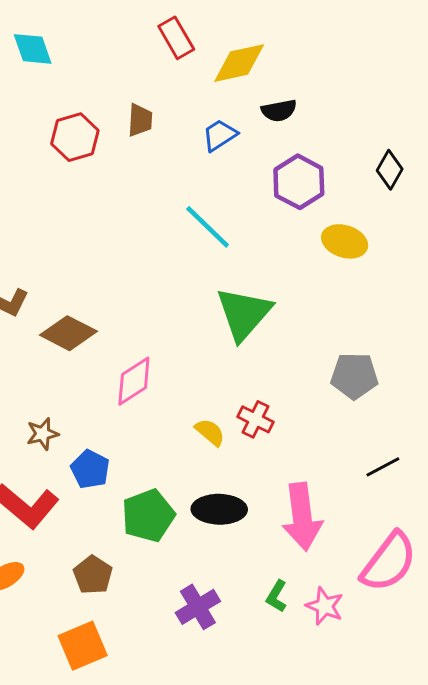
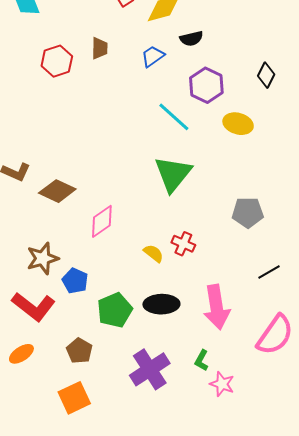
cyan line: (208, 227) -> (174, 117), moved
brown star: (43, 434) -> (43, 258), size x1.5
pink star: (325, 606) -> (222, 384), moved
purple cross: (198, 607) -> (150, 369), size x1.4

